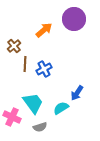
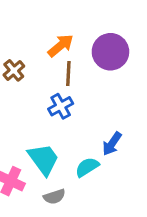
purple circle: (74, 19) -> (110, 52), moved
brown line: (25, 64) -> (68, 74), moved

